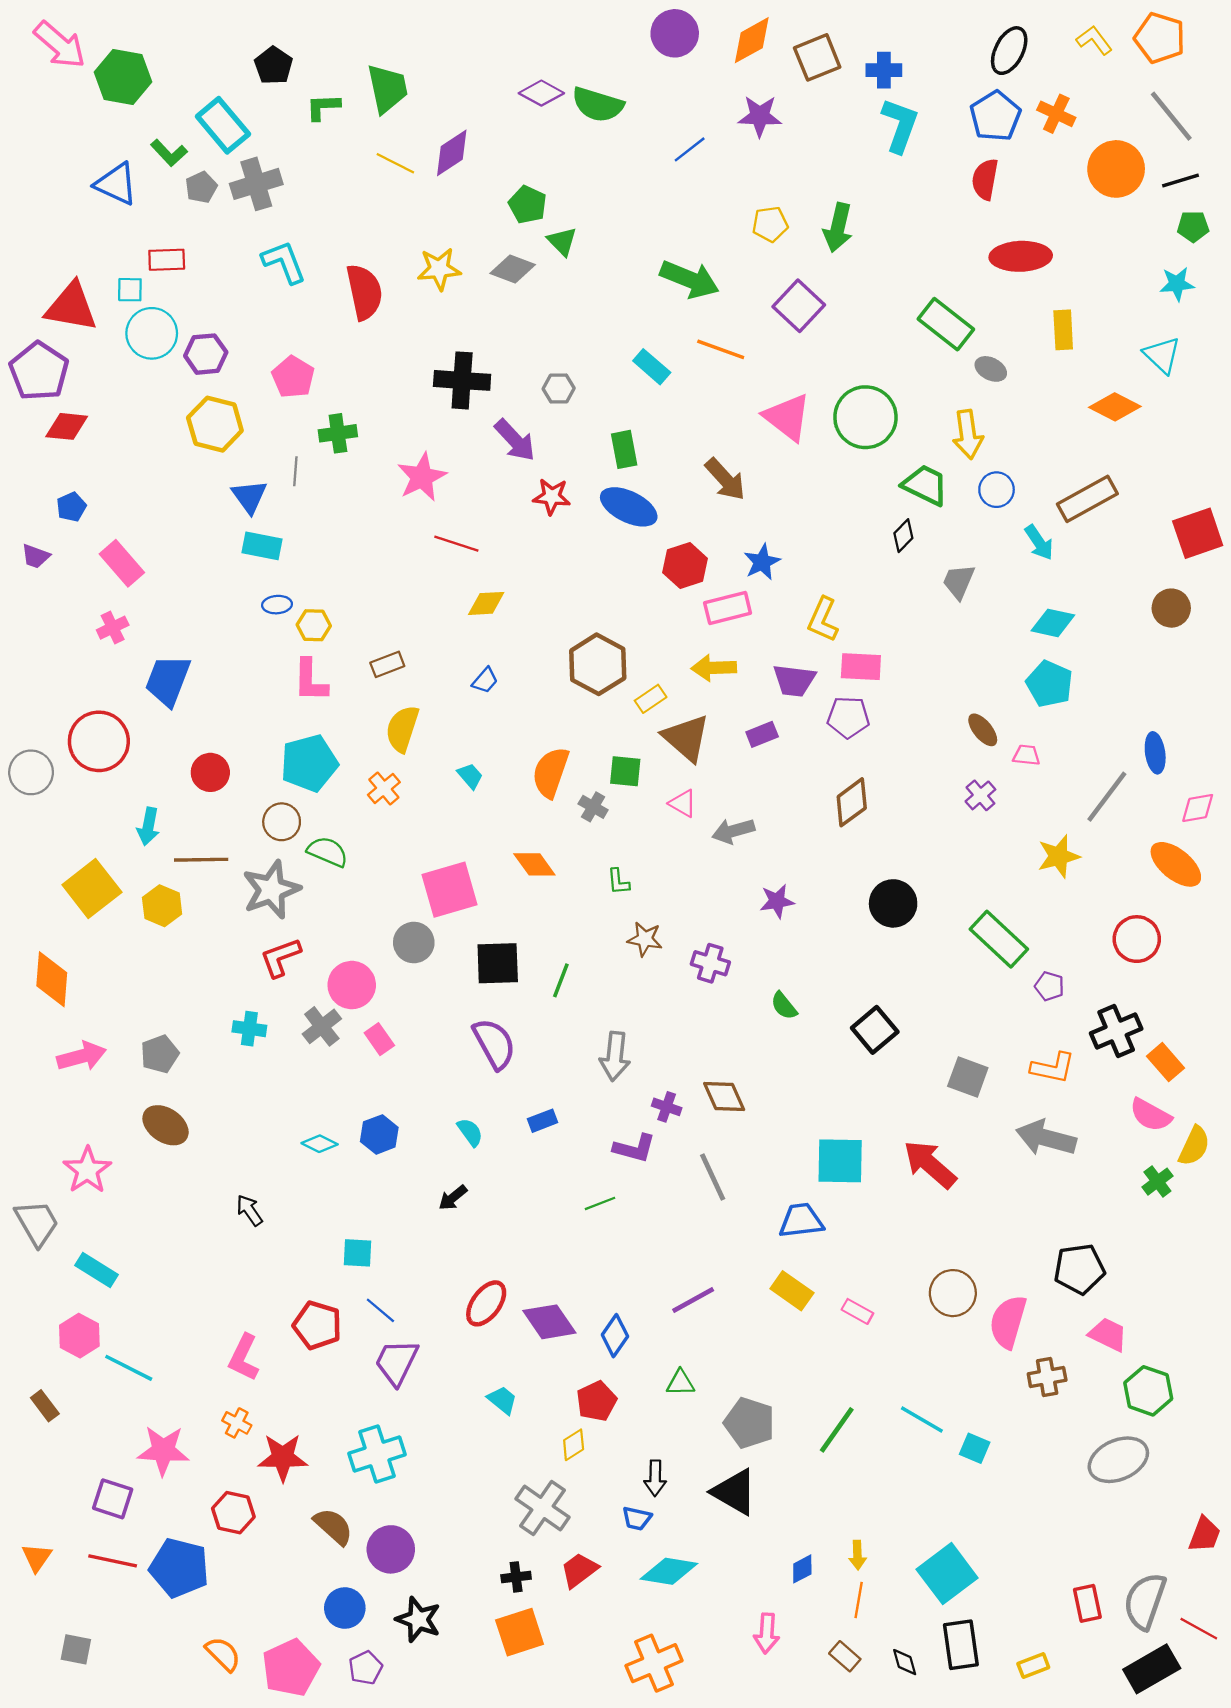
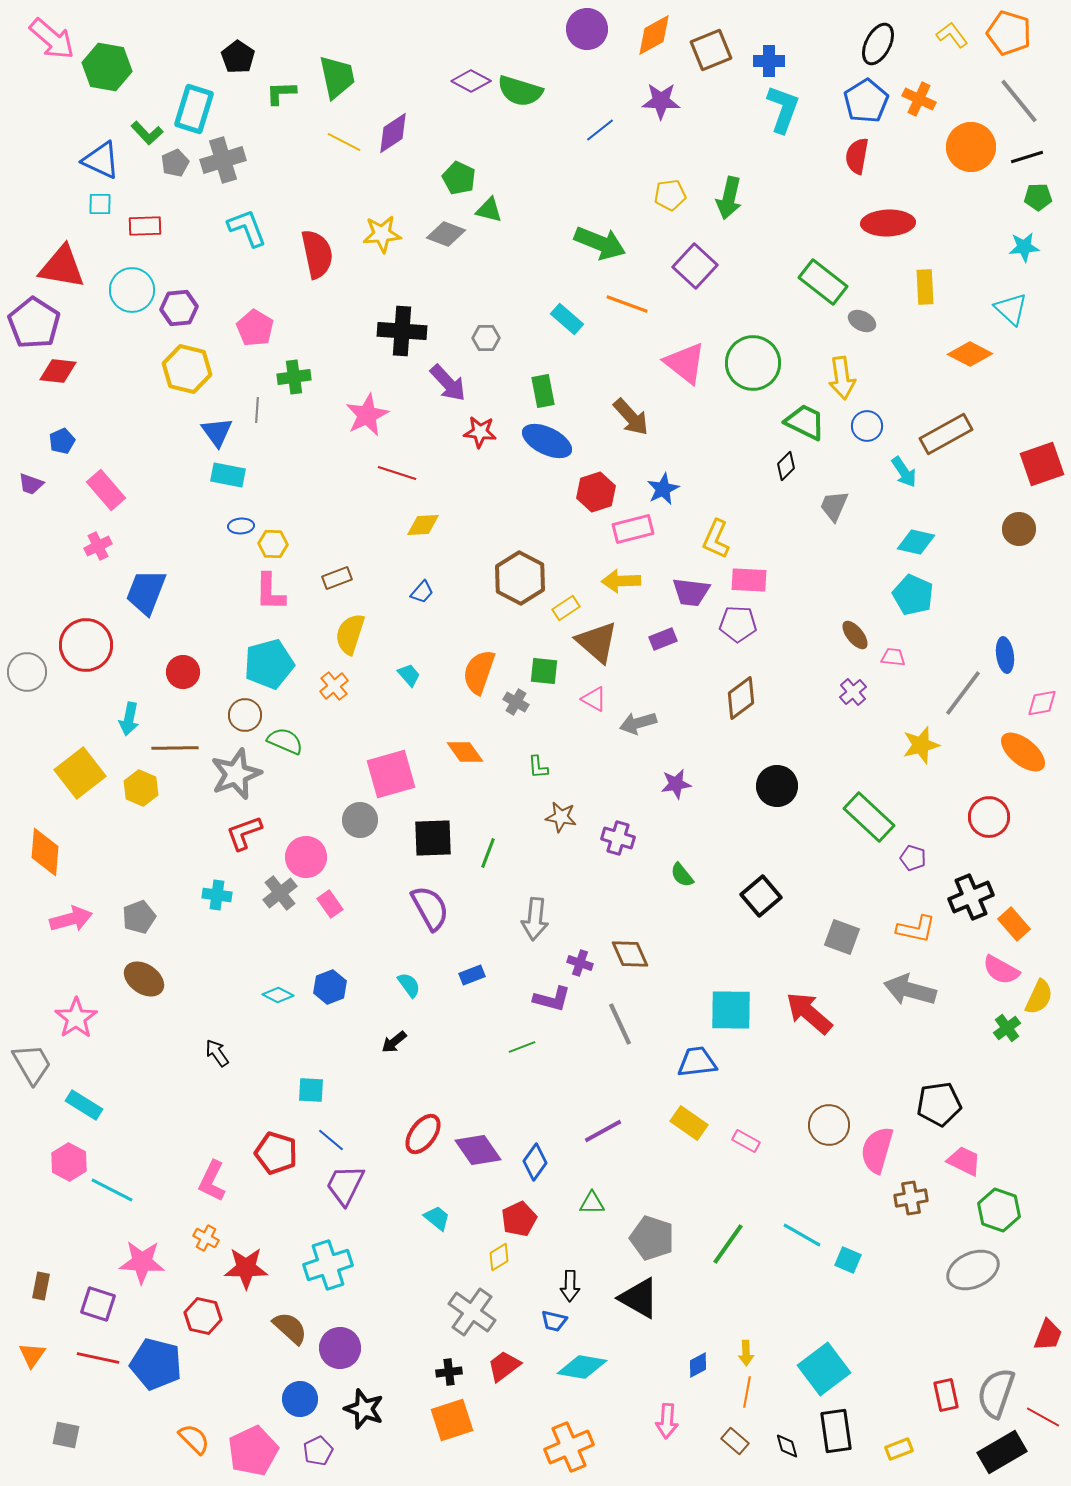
cyan rectangle: (223, 125) -> (194, 109), turned 57
green triangle: (562, 241) -> (489, 210), turned -32
cyan square: (130, 290) -> (100, 204), moved
brown rectangle: (45, 1406) -> (41, 1286), moved, turned 48

